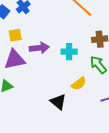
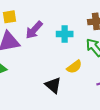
purple arrow: (39, 48) -> (34, 30), turned 138

